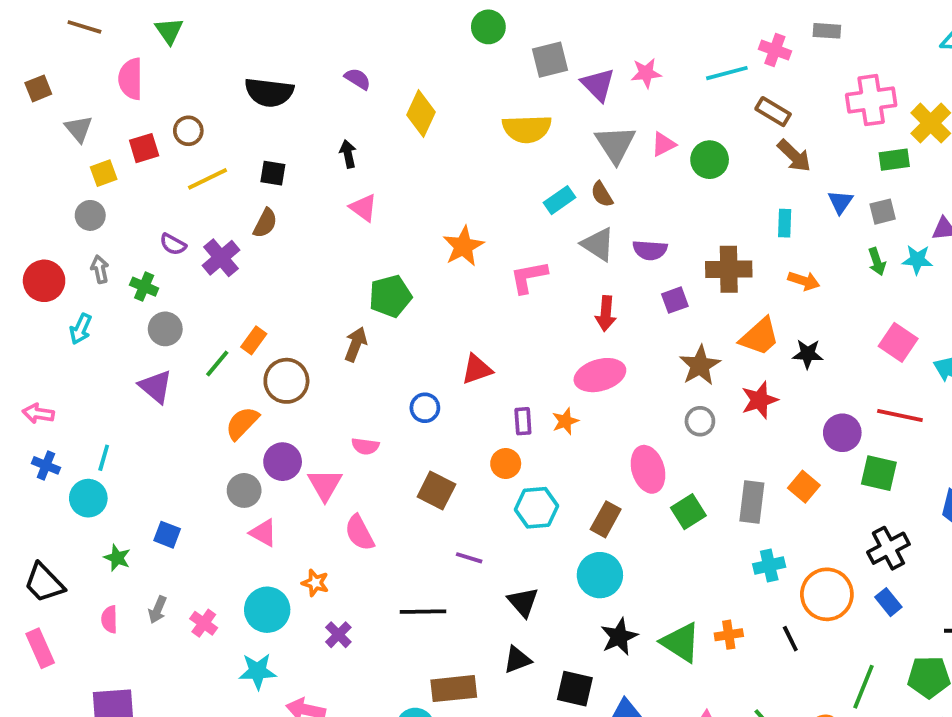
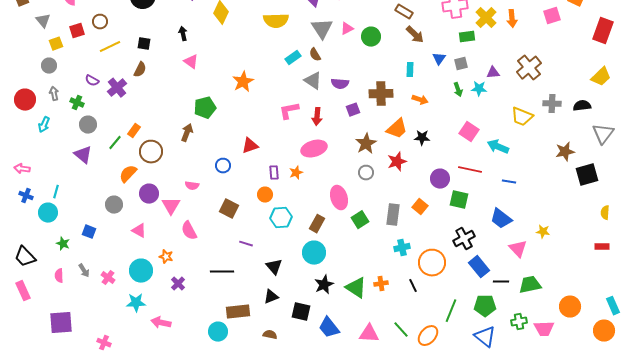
pink L-shape: (529, 277) -> (289, 111), moved
gray circle: (244, 490) -> (114, 205), moved
blue rectangle: (888, 602) -> (479, 267), moved, size x1.5
gray arrow: (158, 610) -> (84, 271), turned -56

